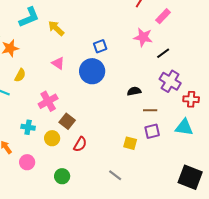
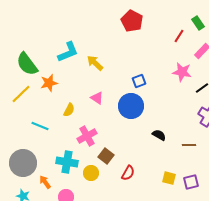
yellow semicircle: (20, 75) -> (69, 110), moved
black semicircle: (134, 91) -> (159, 135), moved, turned 40
cyan cross: (28, 127) -> (67, 162), size x1.5
purple square: (152, 131) -> (191, 182), moved
red semicircle: (80, 144) -> (128, 173), moved

